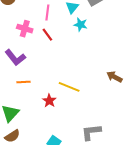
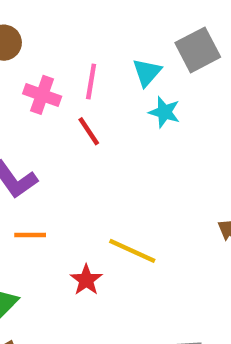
pink cross: (25, 29) -> (42, 95), moved

